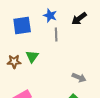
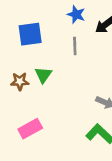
blue star: (50, 16) -> (76, 14), moved

